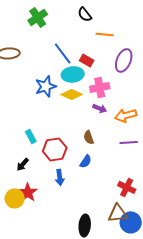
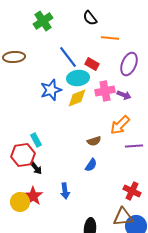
yellow diamond: (72, 94) -> (77, 98), turned -45
purple arrow: (100, 108) -> (124, 95), moved
orange arrow: (126, 115) -> (120, 125), moved, turned -30
brown semicircle: (89, 137) -> (94, 141), turned -88
red hexagon: (55, 149) -> (23, 155), moved
black arrow: (23, 164) -> (36, 168), moved, turned -80
blue arrow: (60, 177) -> (65, 191), moved

